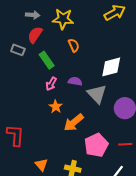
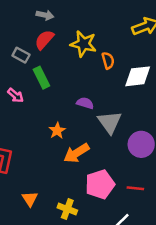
yellow star: (63, 19) -> (83, 44), moved
orange semicircle: (74, 45) -> (108, 60), moved
green rectangle: (47, 60) -> (41, 78), moved
white diamond: (111, 67) -> (138, 76), moved
pink arrow: (51, 84) -> (15, 95), moved, turned -88

